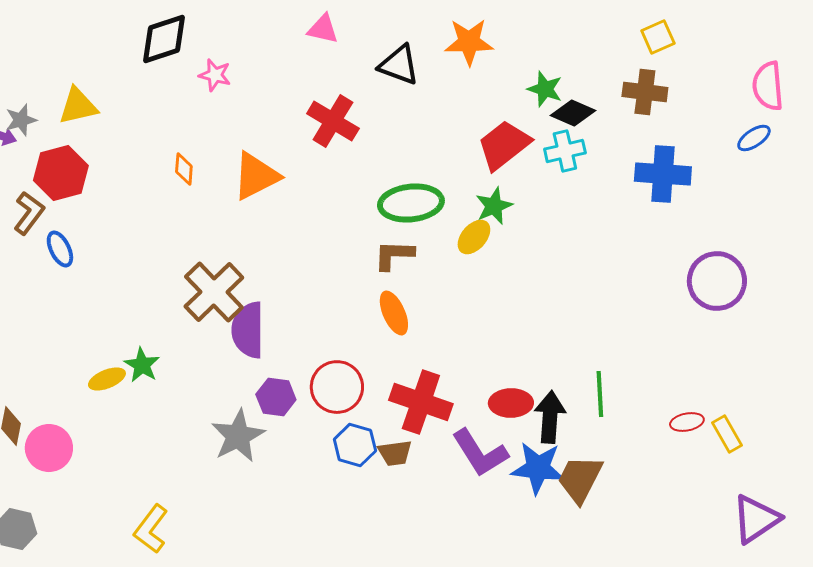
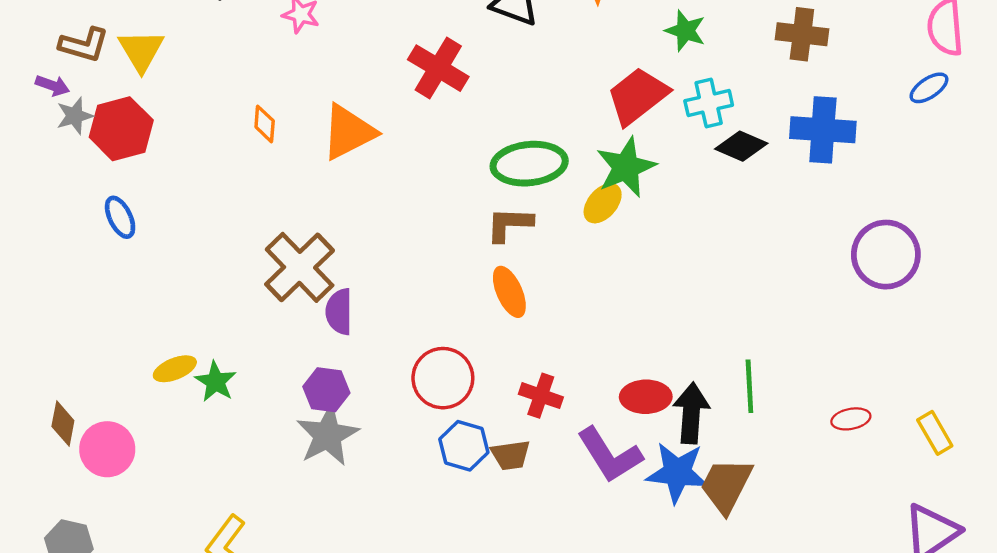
yellow triangle: (78, 106) -> (141, 51), turned -48
black diamond: (573, 113) -> (741, 146), moved
gray star: (21, 120) -> (75, 116), moved
green star: (494, 206) -> (626, 167), size x1.4
brown L-shape: (29, 213) -> (84, 45), moved, turned 69
purple semicircle: (248, 330) -> (339, 312), size x0.7
green star: (142, 365) -> (216, 382), moved
purple hexagon: (276, 397) -> (326, 390), moved
red cross: (421, 402) -> (541, 396), size x0.6
yellow rectangle: (727, 434) -> (935, 433), moved

